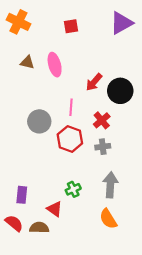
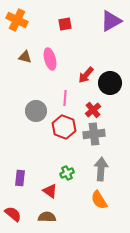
gray cross: (103, 147) -> (94, 134), size x1.5
red semicircle: (14, 223) -> (13, 214), moved
brown semicircle: (39, 228) -> (47, 217), moved

